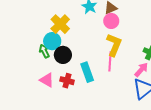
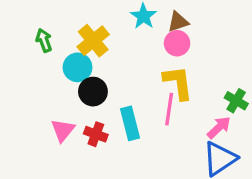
yellow L-shape: (114, 45) -> (178, 83), turned -35
green arrow: (44, 51) -> (44, 40), moved
pink triangle: (47, 80) -> (63, 130), turned 35

